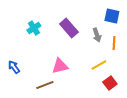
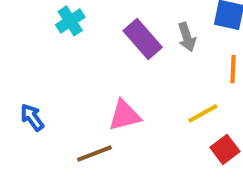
cyan cross: (34, 28) -> (70, 21), moved
gray arrow: (97, 35) -> (187, 37), moved

